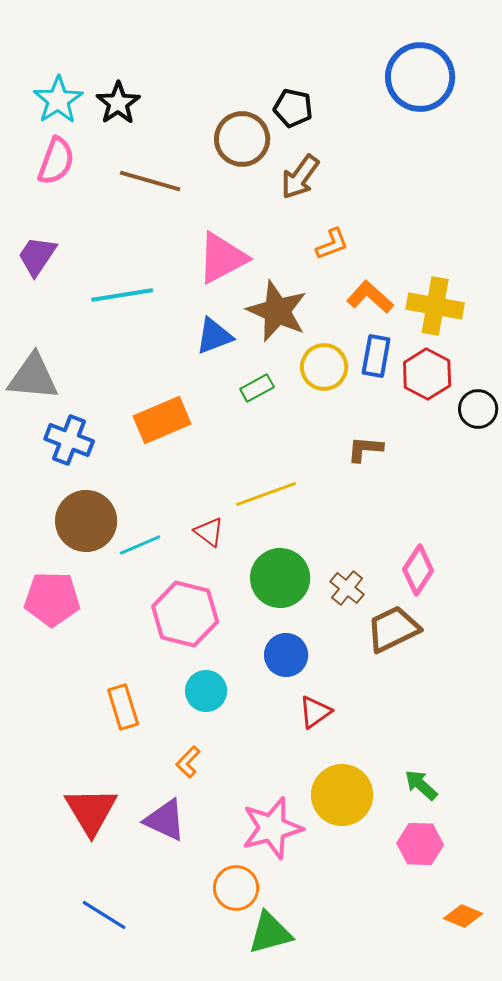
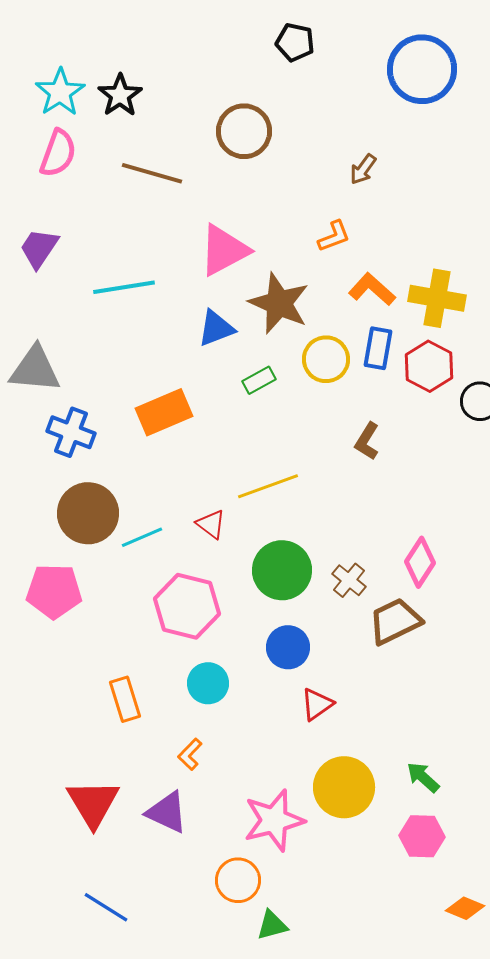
black pentagon: (293, 108) -> (295, 42), moved
brown arrow: (300, 177) -> (363, 169), moved, size x0.7
brown L-shape: (365, 449) -> (367, 441), turned -63
green triangle: (270, 933) -> (272, 925), size x0.7

